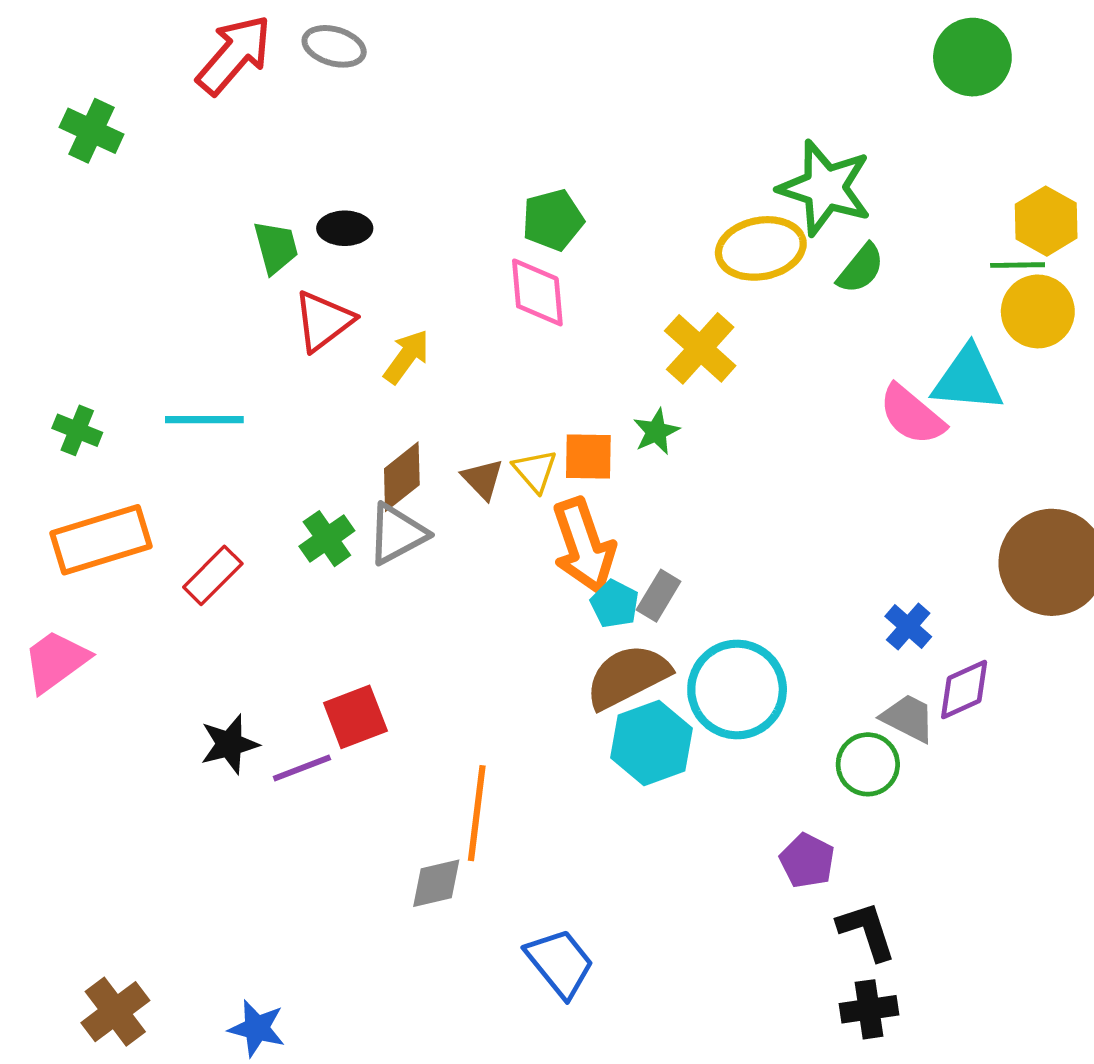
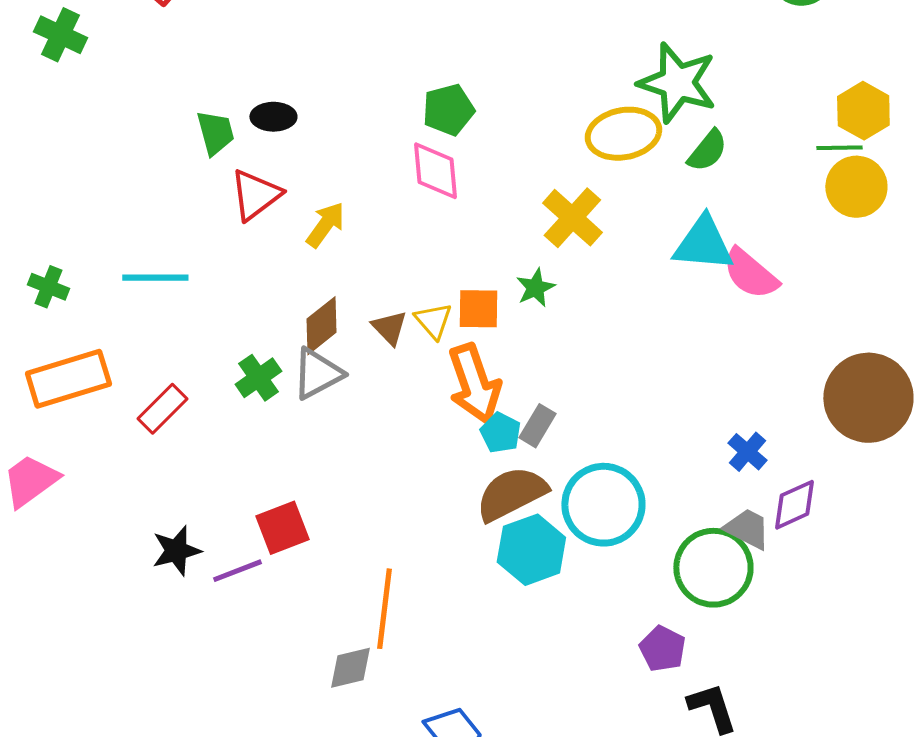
cyan triangle: (968, 379) -> (703, 244), moved
green circle: (868, 764) -> (713, 568), size x1.5

